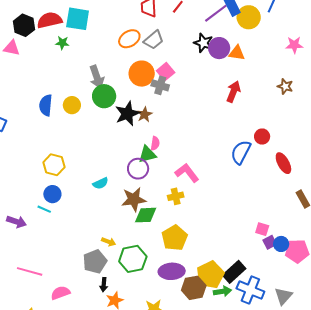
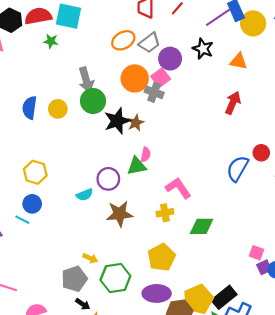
purple circle: (219, 48) -> (170, 59), moved
purple circle: (138, 169) -> (108, 179), moved
green diamond: (146, 215) -> (202, 226), moved
black arrow: (104, 285) -> (83, 304), turned -64

